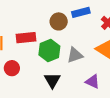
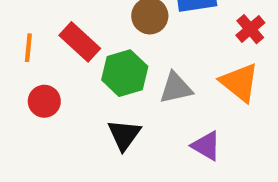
red rectangle: (26, 38) -> (80, 42), turned 42

